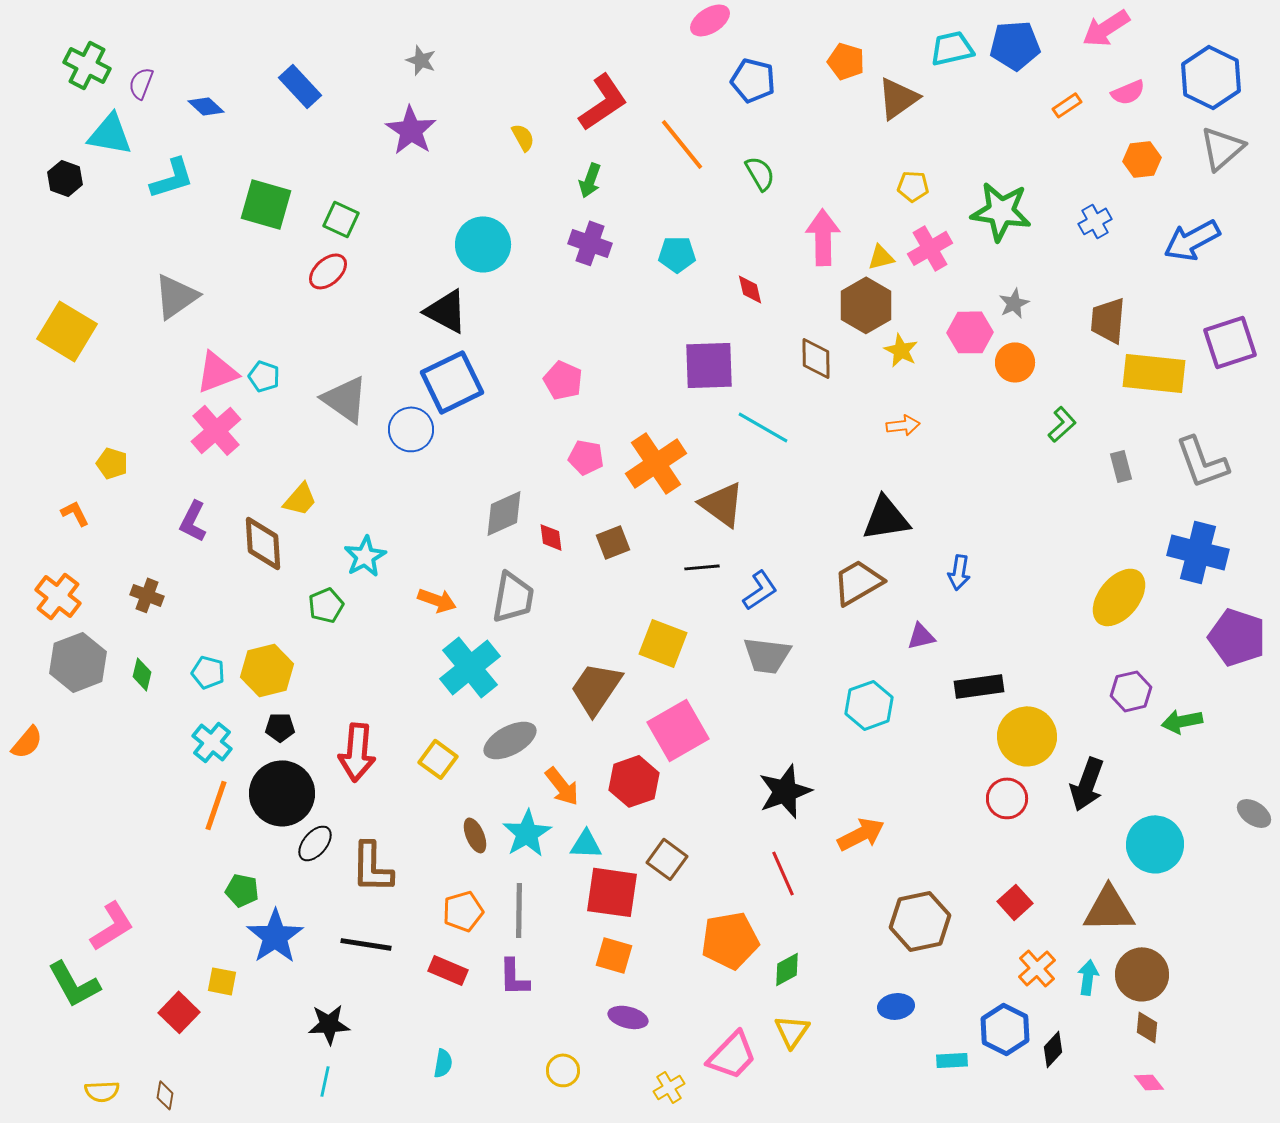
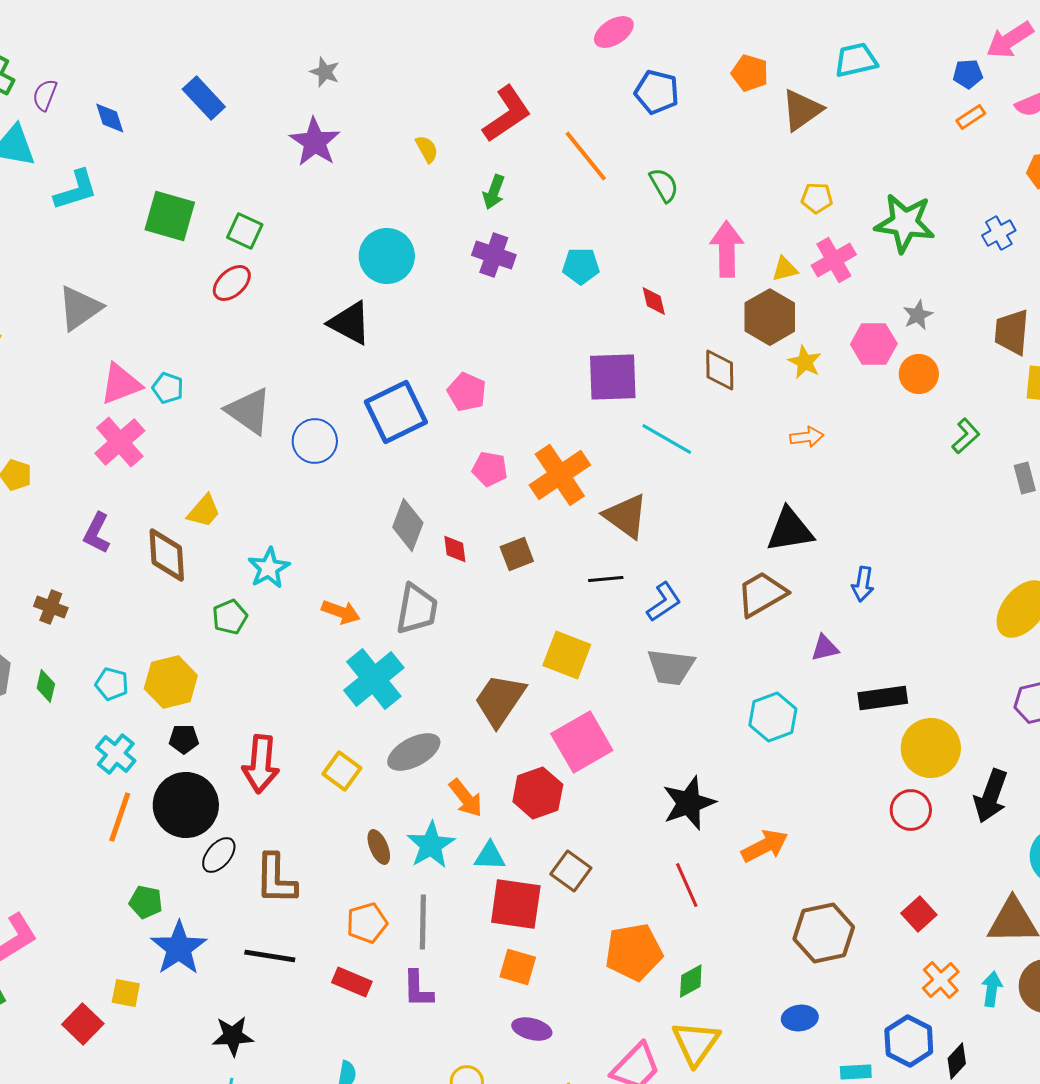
blue pentagon: (1015, 45) -> (968, 74), moved, size x0.6
blue diamond: (206, 106) -> (110, 118), turned 30
blue square: (452, 382) -> (396, 412), moved
gray diamond: (504, 513) -> (408, 525), turned -45
yellow triangle: (792, 1031) -> (696, 1043), size x1.4

